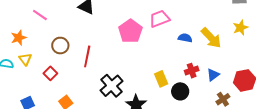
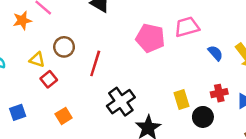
pink pentagon: (130, 31) -> (150, 38), turned -30
orange star: (19, 38) -> (22, 20), moved
blue semicircle: (185, 38) -> (215, 53), turned 32
yellow triangle: (25, 59) -> (37, 60), moved, turned -40

